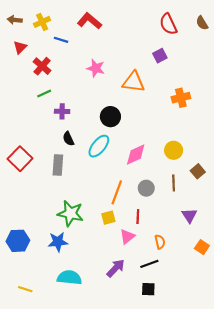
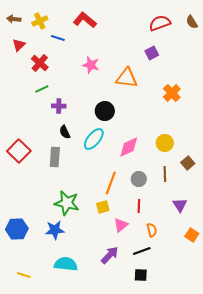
red semicircle: (168, 24) -> (160, 23), turned 95
orange cross: (181, 98) -> (172, 93), turned -30
red line: (138, 217) -> (139, 206), moved

